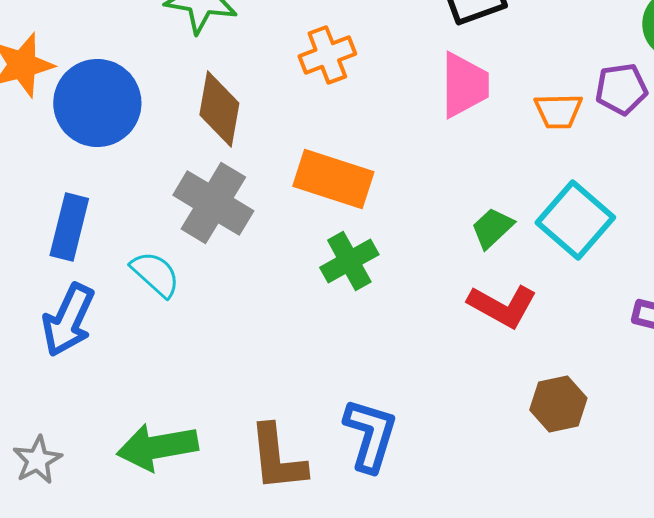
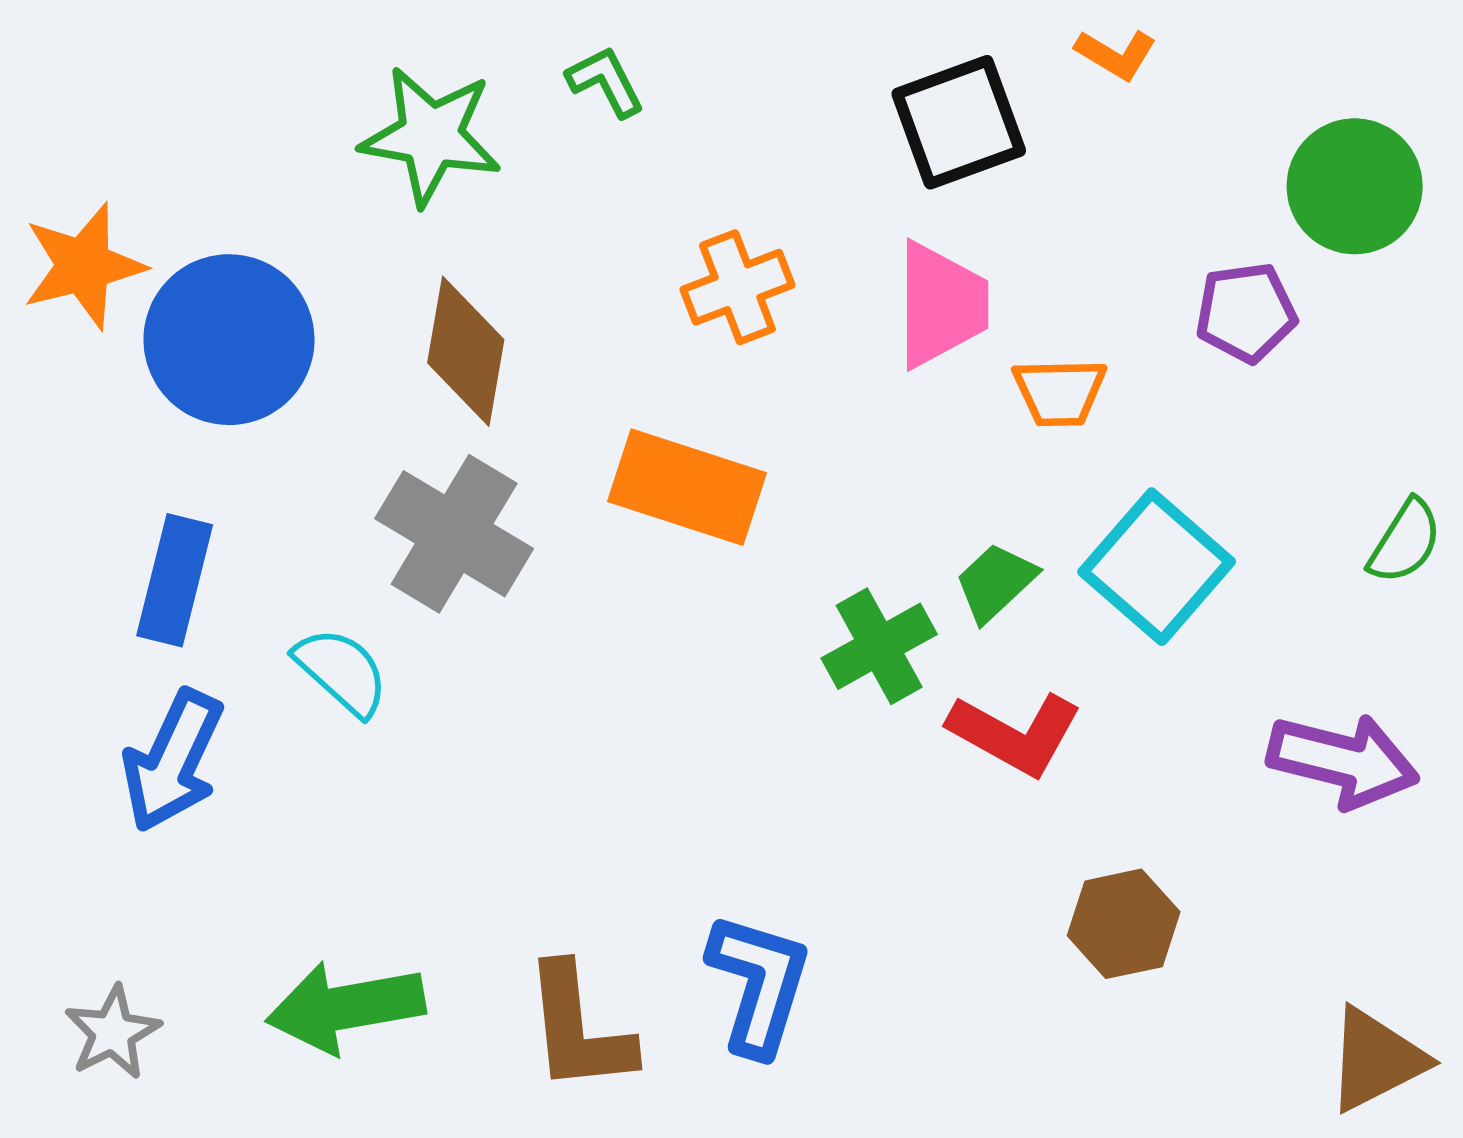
orange cross: (327, 55) -> (737, 287), moved
orange trapezoid: (558, 111) -> (1060, 392), moved
green cross: (349, 261) -> (879, 646), moved

